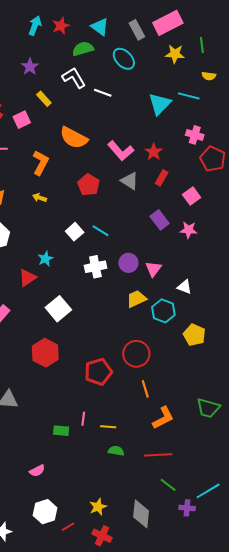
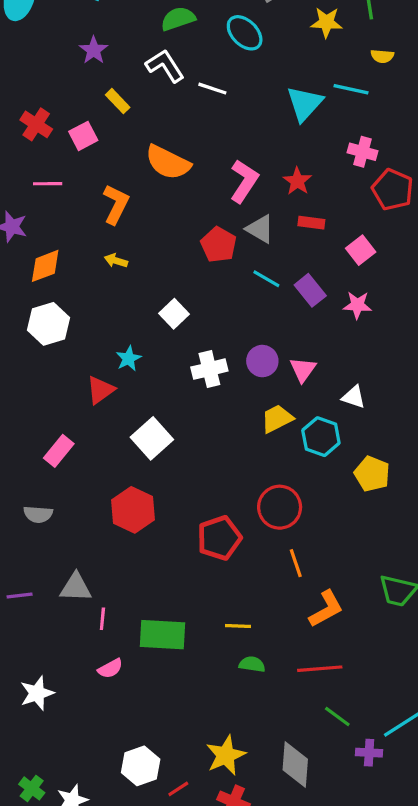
pink L-shape: (121, 151) -> (244, 181), turned -104
red rectangle: (162, 178) -> (311, 223), turned 70
red pentagon: (89, 185) -> (219, 245), moved
cyan line: (101, 231) -> (266, 279), moved
pink line: (83, 419) -> (102, 619), moved
green rectangle: (61, 431) -> (163, 635), size x1.8
pink semicircle: (37, 471) -> (110, 668), moved
yellow star: (98, 507) -> (226, 755), size x1.4

